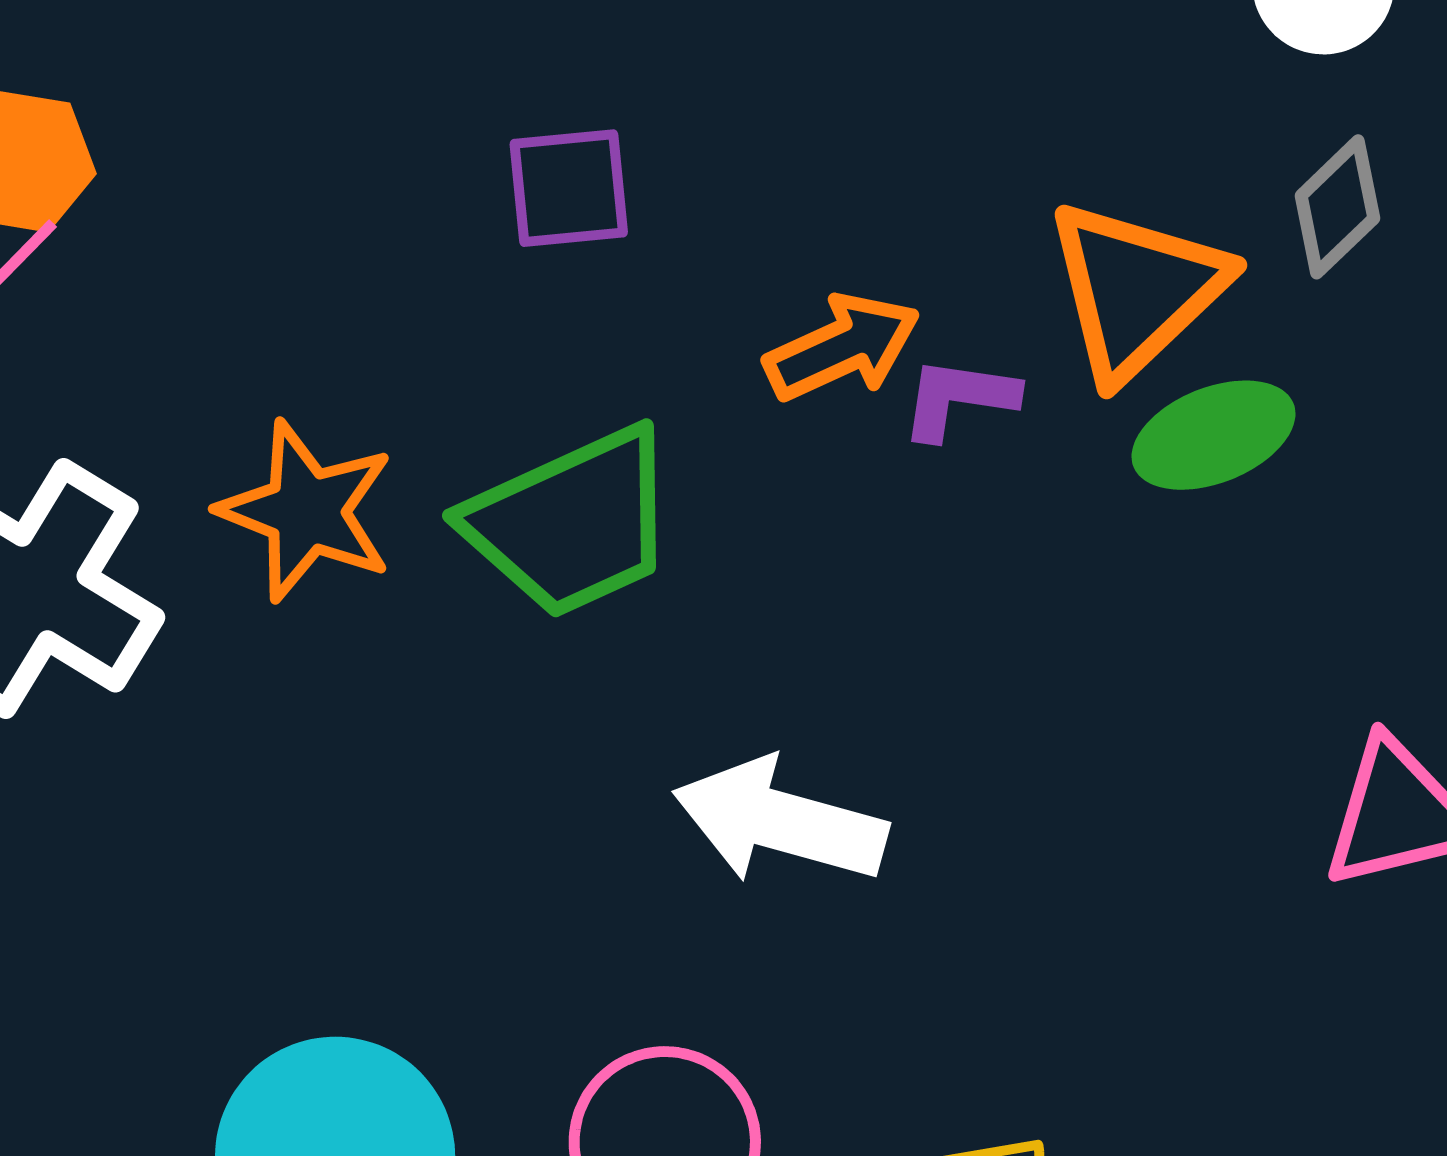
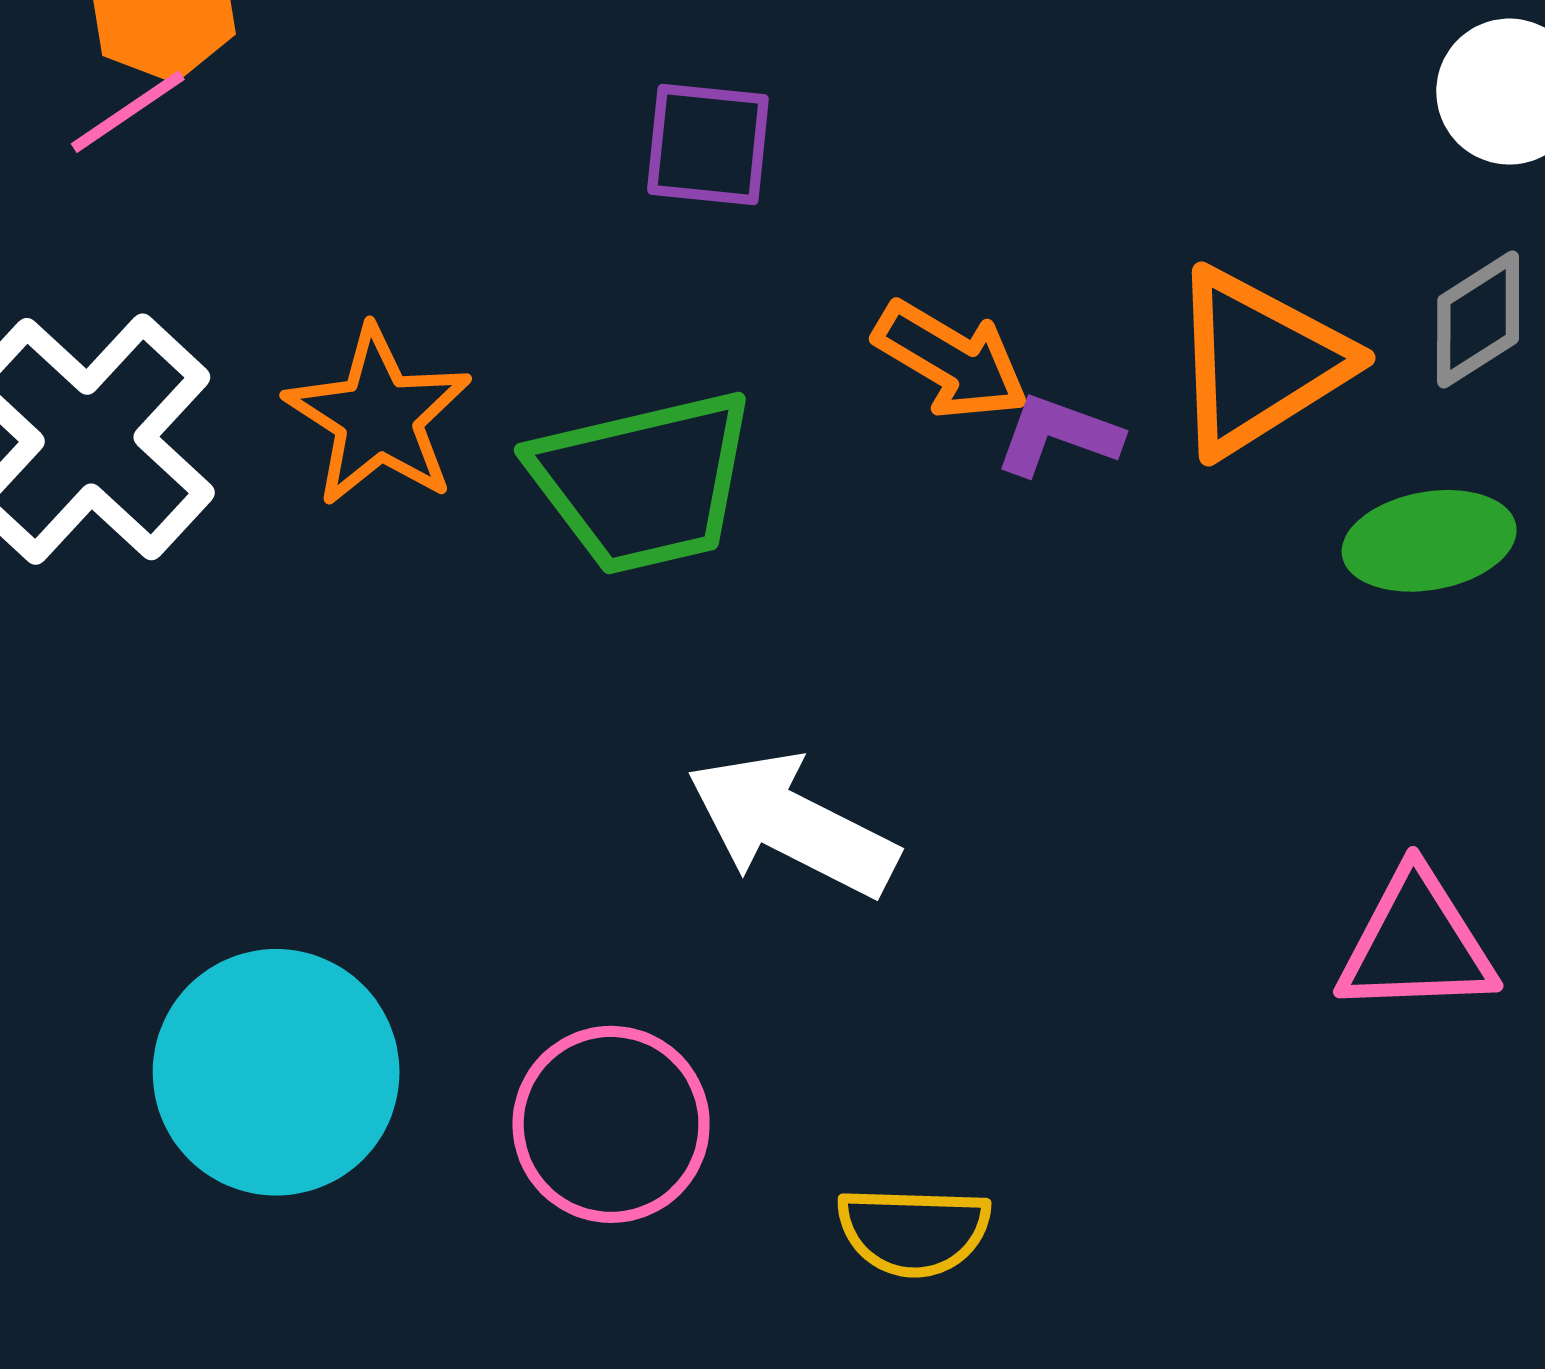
orange arrow: (842, 347) -> (951, 360), turned 44
green ellipse: (1214, 435) -> (1429, 541), moved

